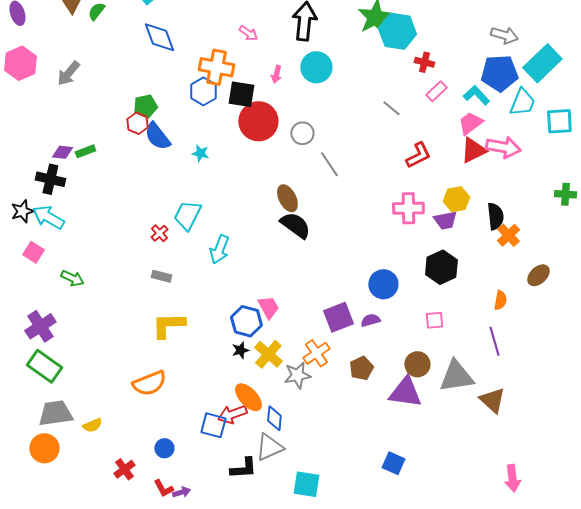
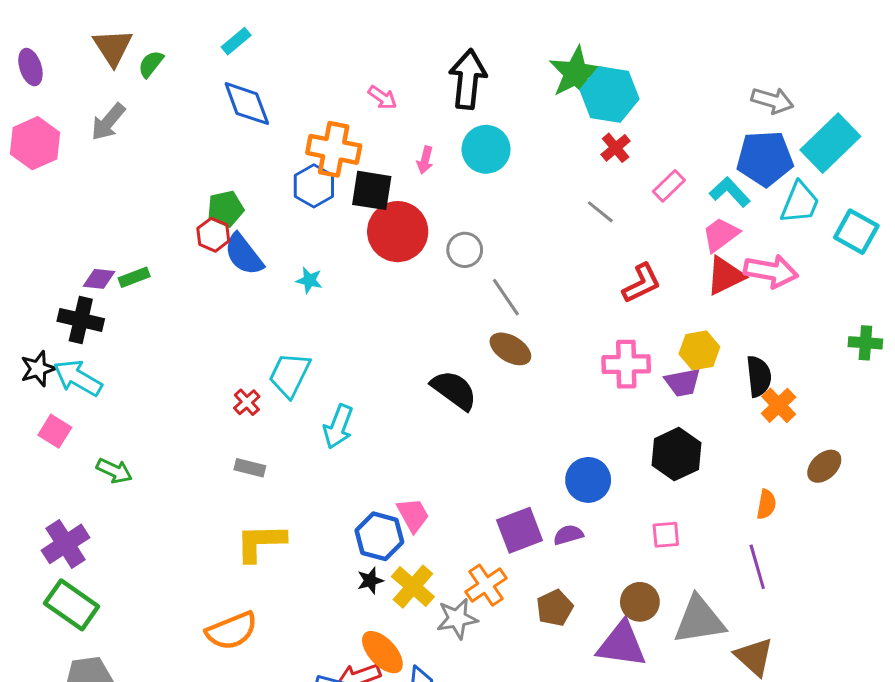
red cross: (424, 62) -> (616, 148), moved, turned 36
gray arrow: (68, 73) -> (108, 122), moved
cyan square: (559, 121) -> (856, 232), turned 32
brown ellipse: (287, 198) -> (510, 349), moved, turned -32

